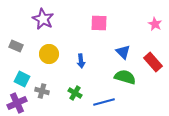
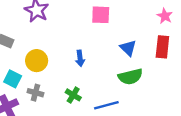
yellow circle: (49, 54) -> (37, 61), moved
red rectangle: (153, 62) -> (162, 47), moved, turned 48
green semicircle: (125, 77) -> (130, 77), turned 150

